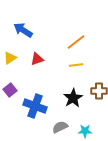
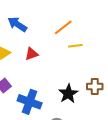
orange line: (76, 42) -> (63, 27), moved
yellow line: (76, 65) -> (75, 46), moved

